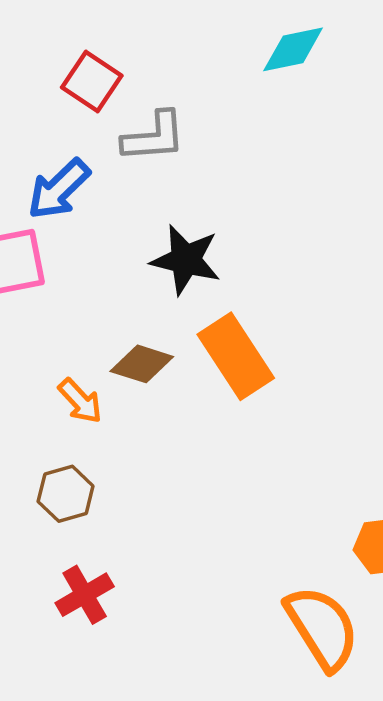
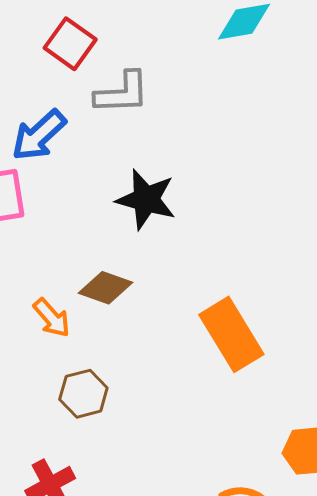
orange rectangle: (236, 356) -> (231, 334), moved
brown hexagon: (66, 494) -> (83, 394), moved

